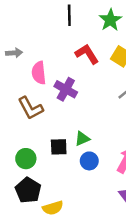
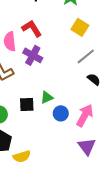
red L-shape: (87, 54) -> (32, 28), moved
blue circle: (89, 161) -> (61, 113), moved

